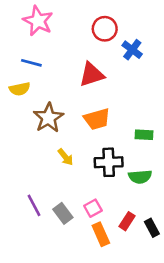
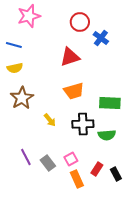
pink star: (38, 21) -> (29, 16), turned 30
blue line: (31, 63) -> (14, 45), moved
brown star: (48, 118) -> (22, 98), moved
green rectangle: (144, 135) -> (110, 103), size x1.5

